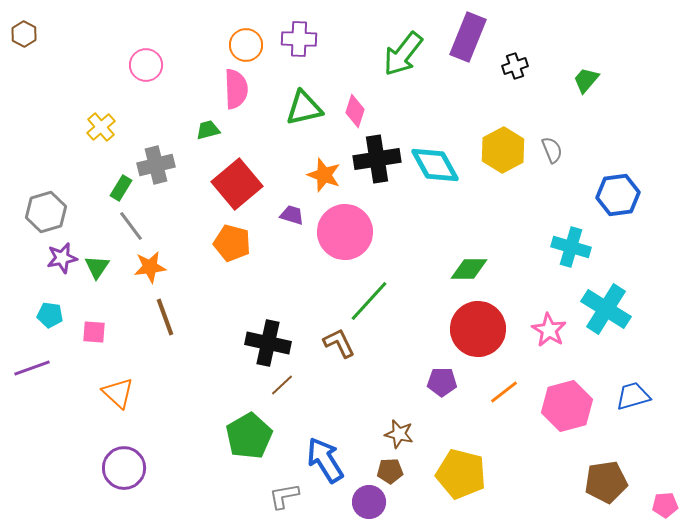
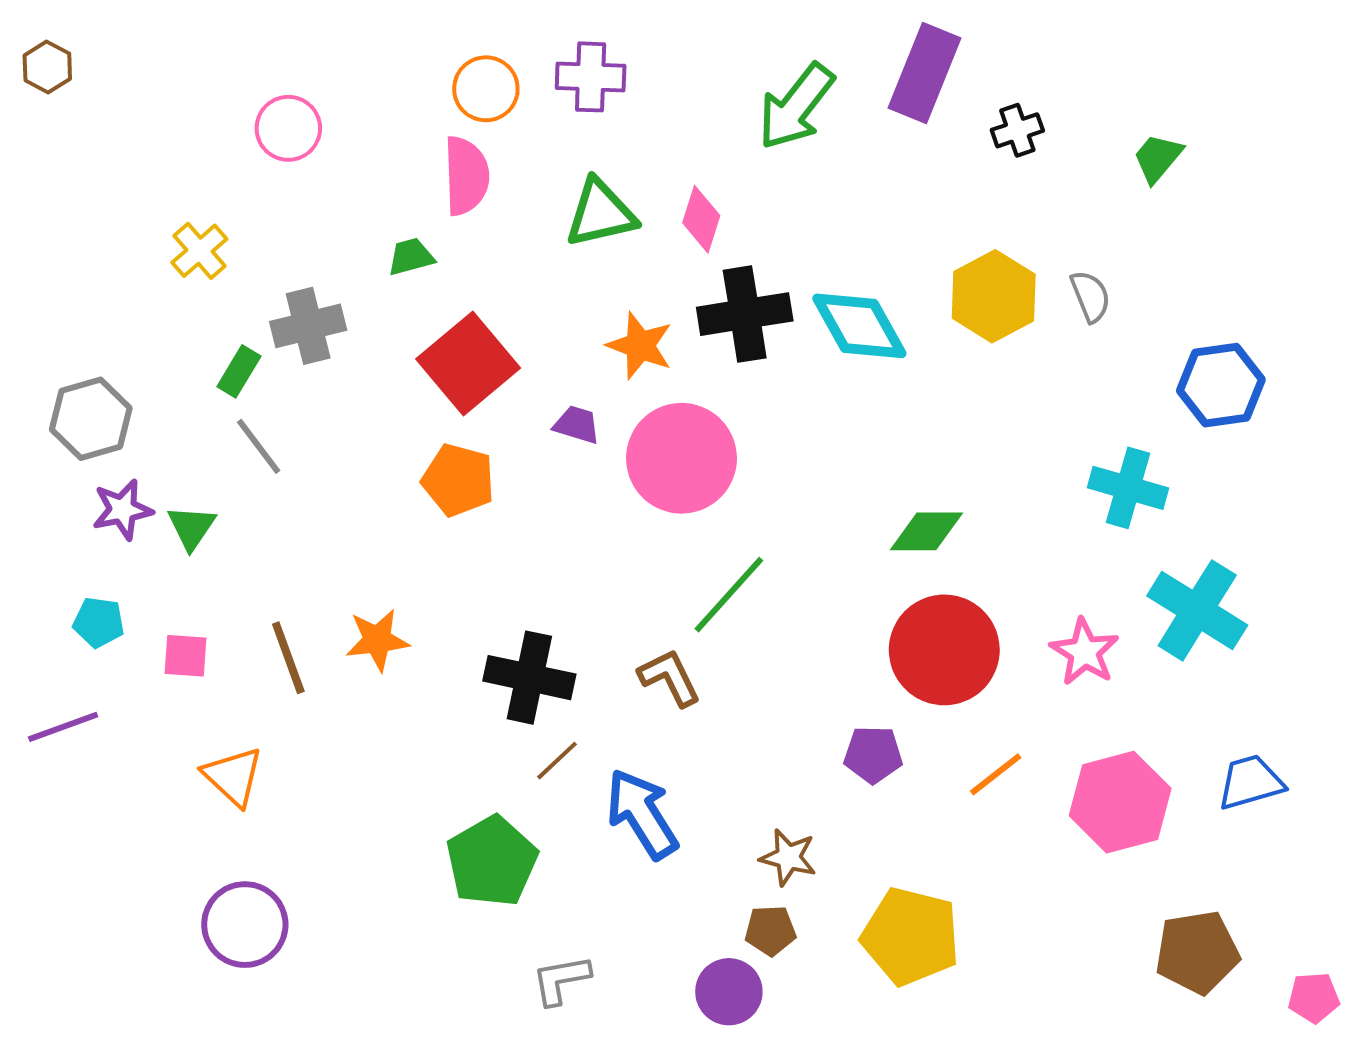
orange star: (150, 267) -> (377, 640), moved
brown line: (165, 317) -> (288, 658), moved
blue arrow: (325, 460) -> (642, 814), moved

